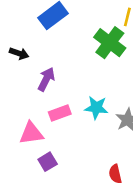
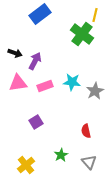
black arrow: (19, 53) -> (15, 53), moved
pink triangle: (31, 133) -> (18, 83), moved

